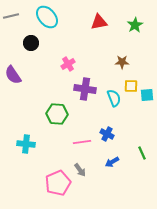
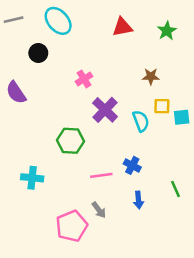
purple cross: (85, 89) -> (105, 110), turned 35
blue arrow: (112, 162) -> (138, 200), turned -64

